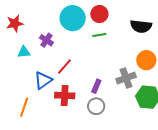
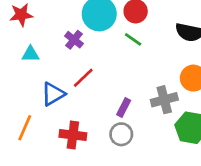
green line: (99, 35) -> (133, 39), turned 40
purple cross: (46, 40) -> (74, 40), moved
red cross: (65, 95) -> (73, 135), moved

